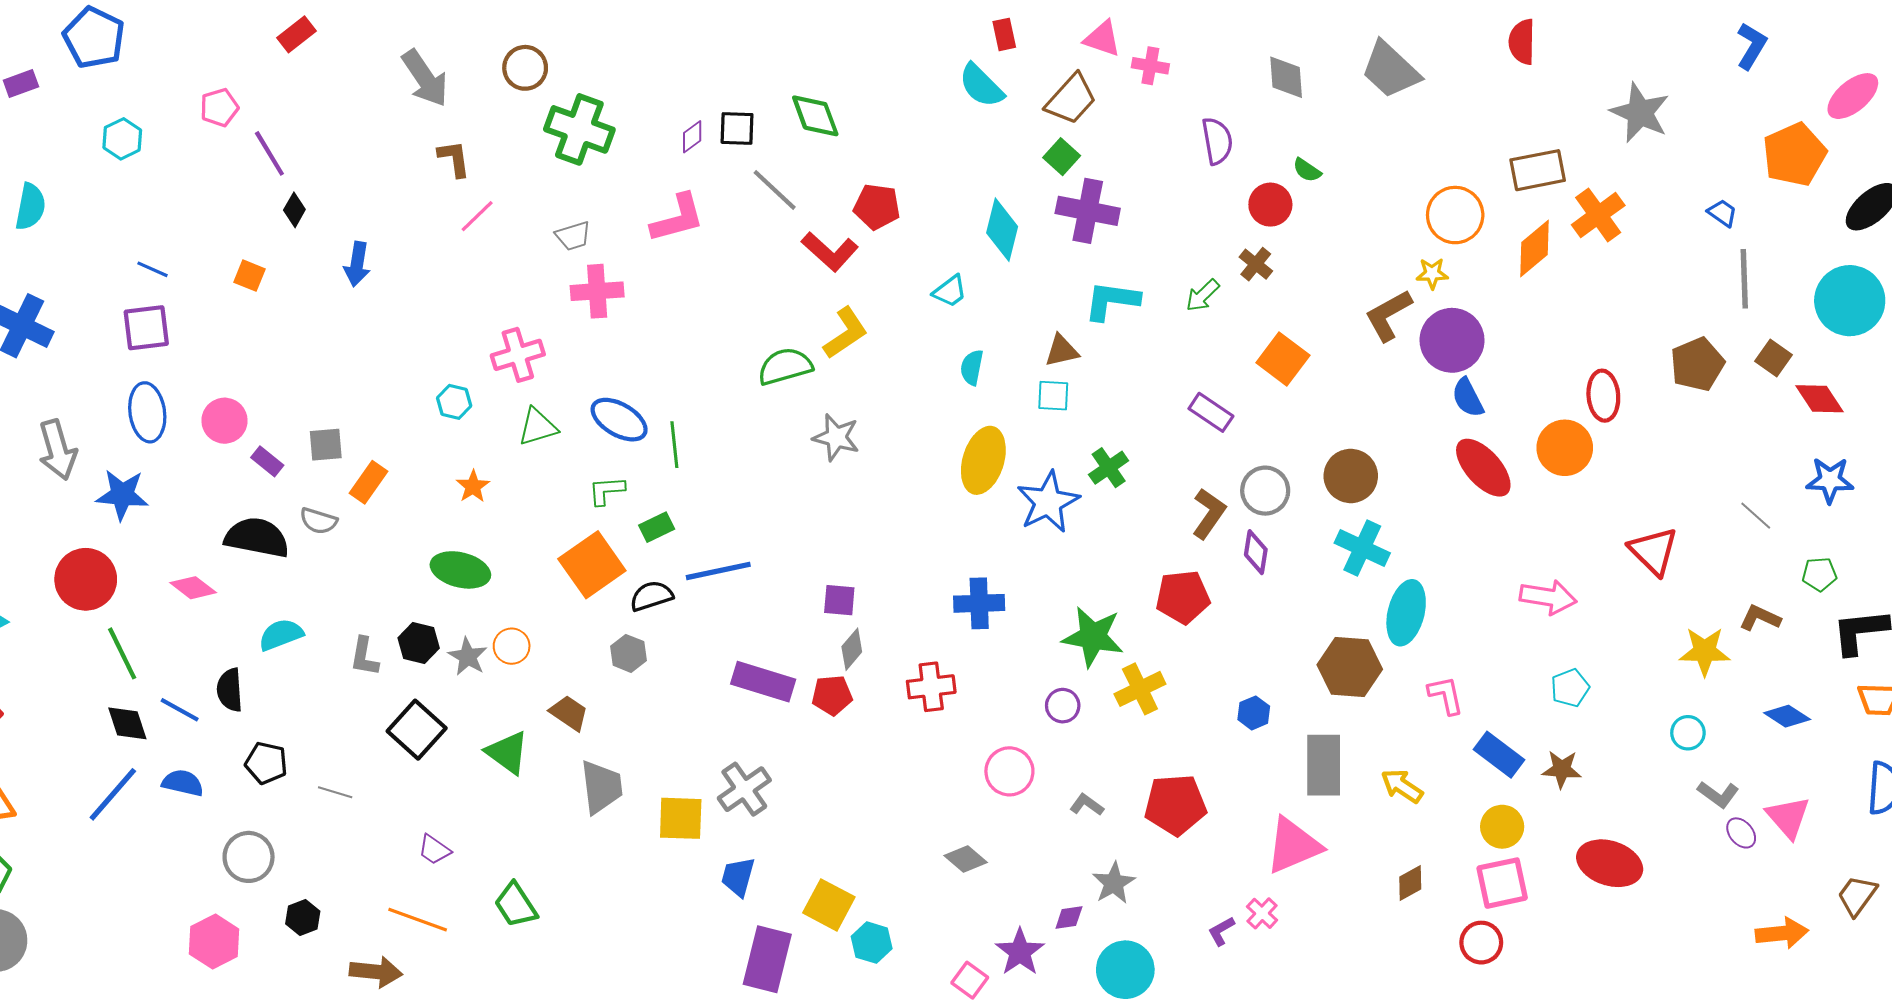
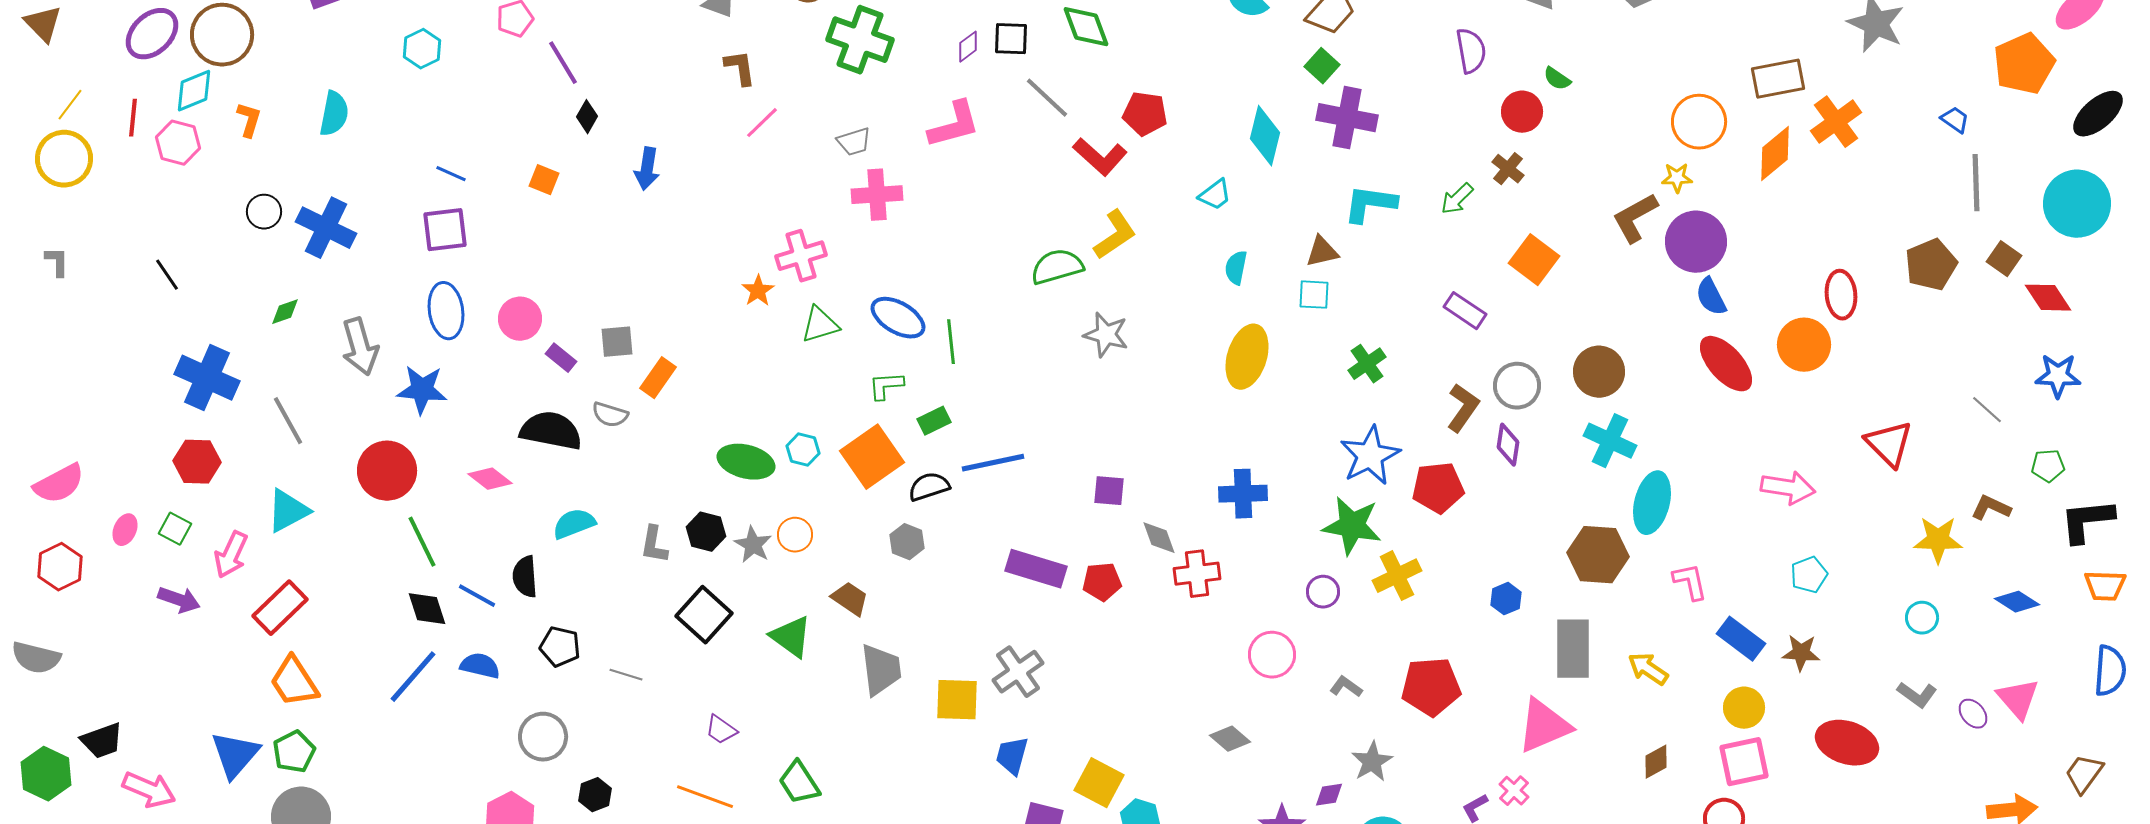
cyan hexagon: (454, 402) -> (803, 450), moved
orange star: (473, 486) -> (758, 291), moved
blue star: (1048, 502) -> (1370, 456), moved
gray diamond: (852, 649) -> (1159, 538), moved, turned -60
gray L-shape: (1718, 794) -> (1917, 695), moved

